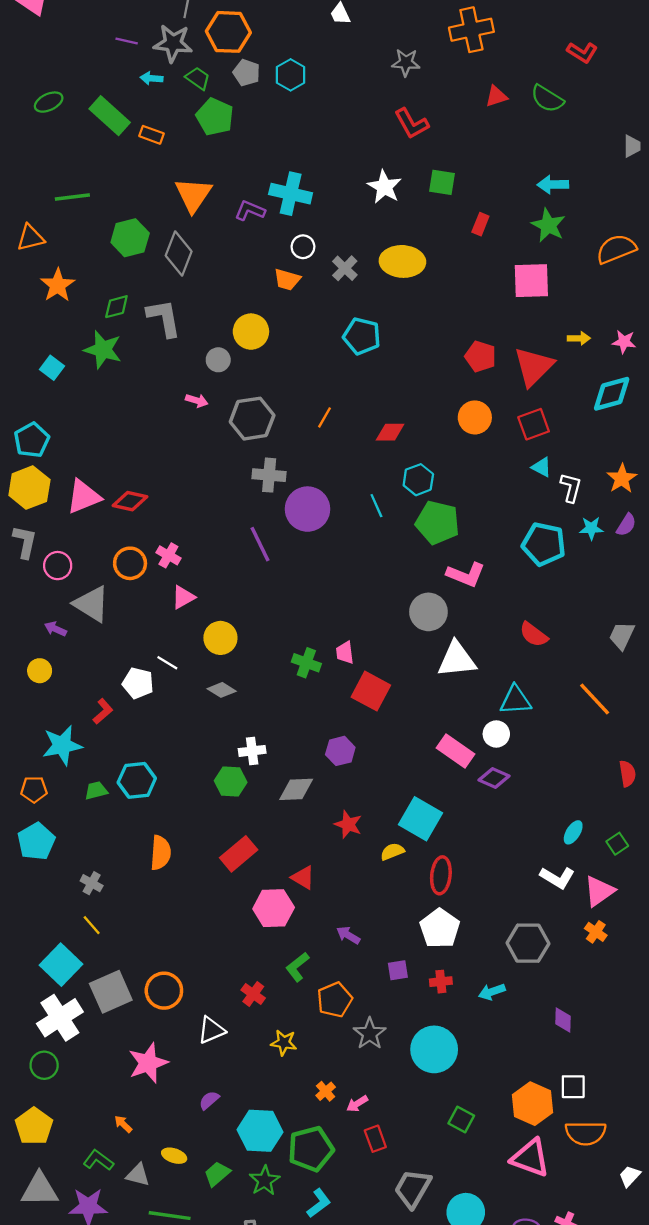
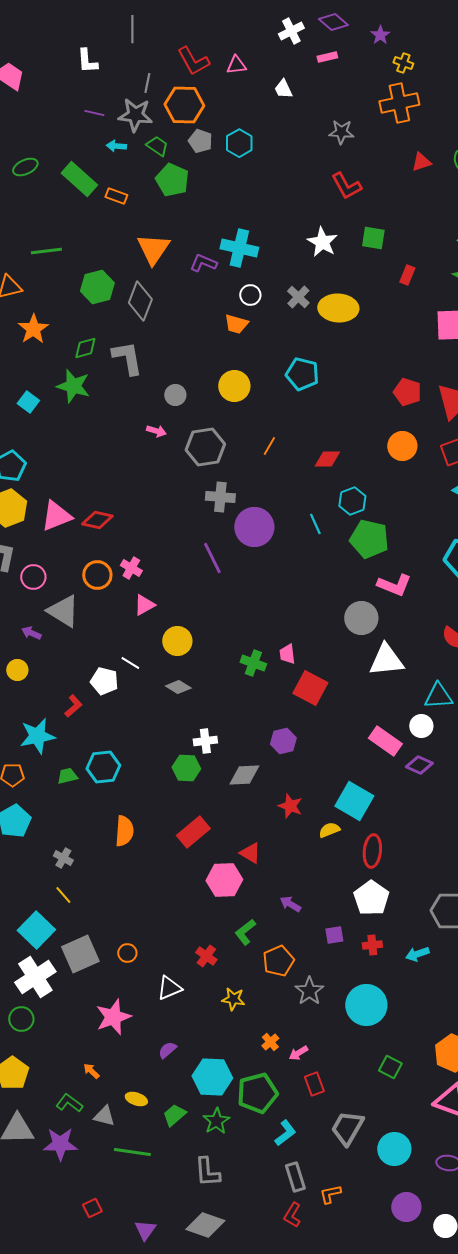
gray cross: (345, 268) -> (298, 297), moved
yellow circle: (251, 332) -> (234, 386), moved
orange circle: (164, 991) -> (127, 953), size x0.6
cyan L-shape: (319, 1203) -> (285, 1133), moved

